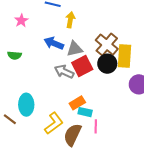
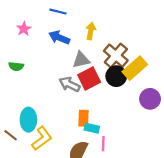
yellow arrow: (70, 20) -> (91, 31), moved
blue arrow: (54, 43) -> (59, 38), moved
yellow rectangle: (124, 56) -> (135, 68), turned 45
orange rectangle: (77, 103) -> (84, 118), turned -56
yellow L-shape: (54, 123) -> (42, 138), moved

